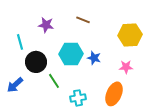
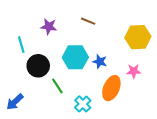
blue arrow: (15, 85) -> (15, 102), moved
orange ellipse: (114, 94) -> (111, 88), moved
cyan cross: (78, 98) -> (83, 104), turned -35

